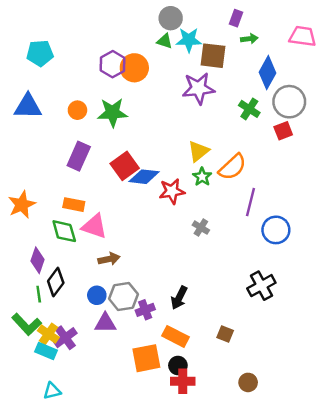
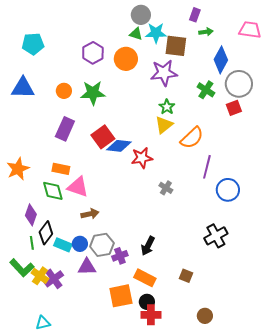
orange circle: (134, 68) -> (126, 59), moved
green star: (202, 177) -> (167, 107), moved
cyan rectangle: (46, 351) -> (63, 245), moved

